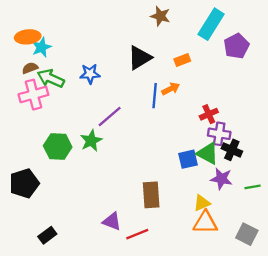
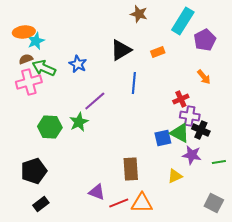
blue star: (90, 74) -> (78, 64), turned 30
orange arrow: (171, 89) -> (204, 77), moved, turned 77
black pentagon: (24, 183) -> (34, 171), moved
orange triangle: (205, 223) -> (142, 203), moved

